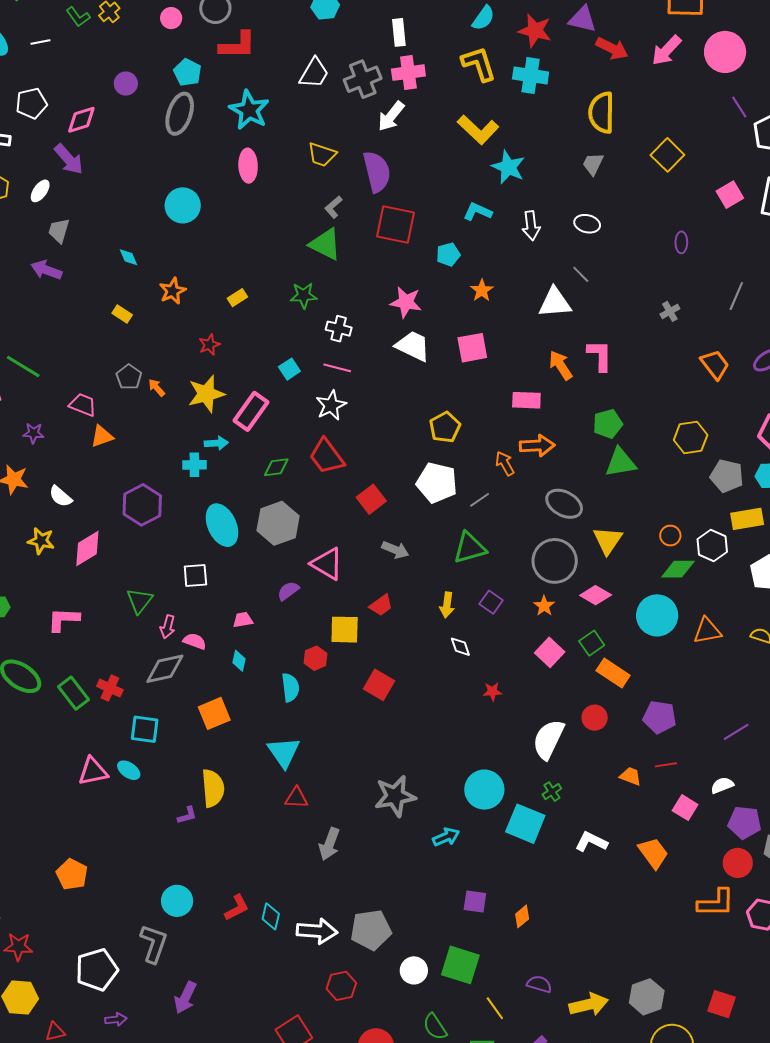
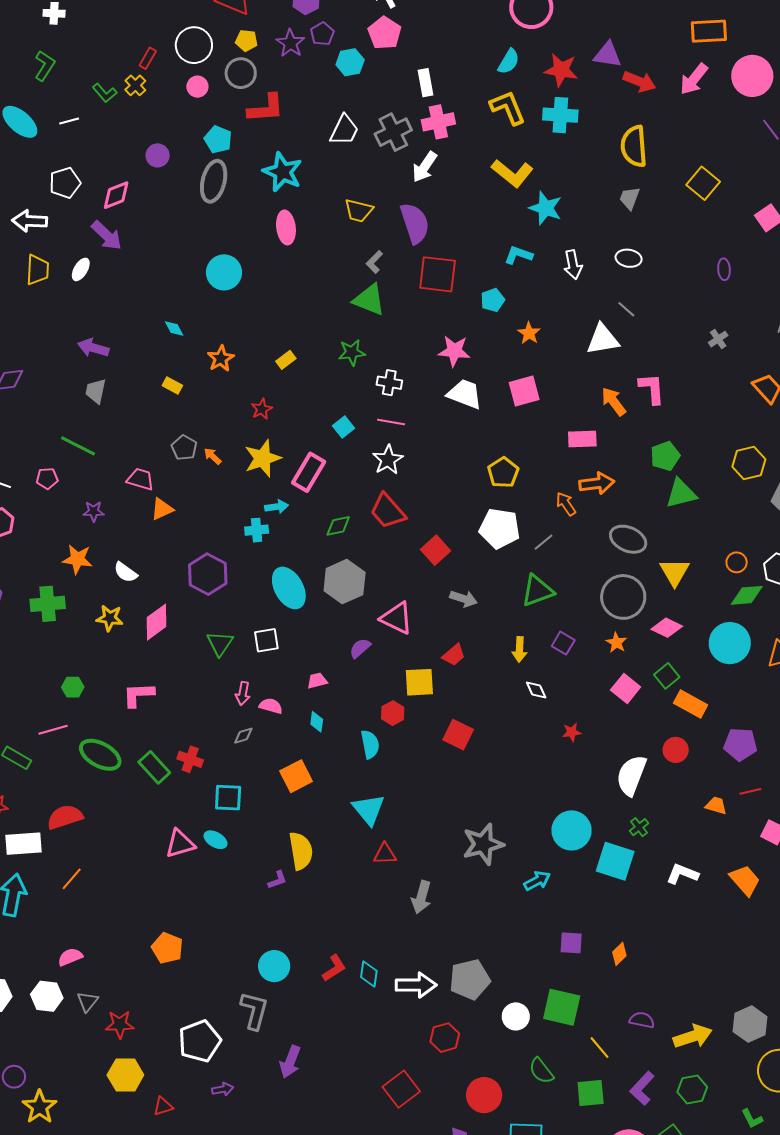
gray trapezoid: (59, 231) -> (96, 391), moved
green triangle: (140, 601) -> (220, 643), moved
gray diamond: (165, 669) -> (243, 736), size x0.5

